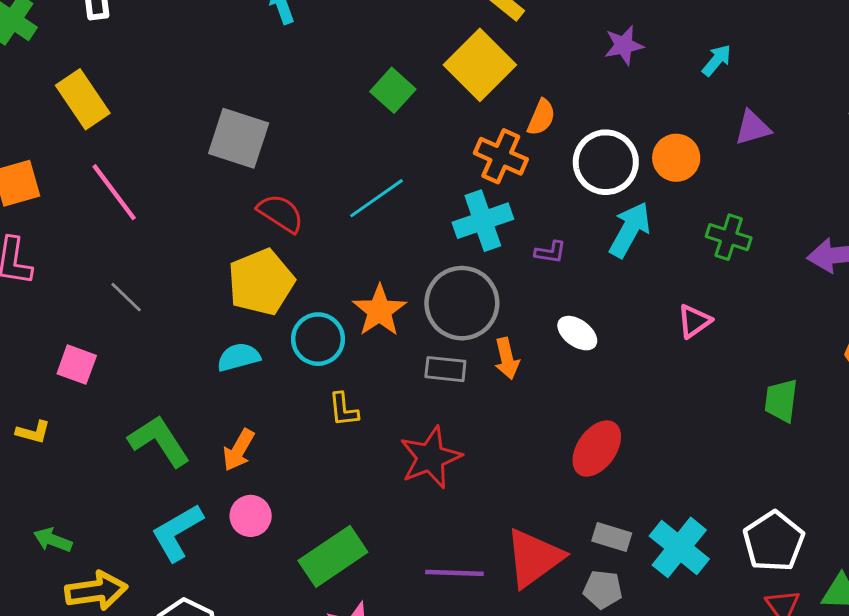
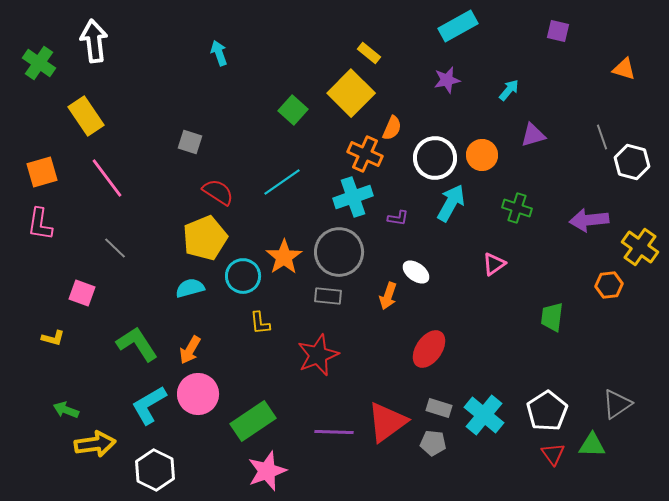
gray square: (239, 138) -> (190, 142), size x0.6
orange arrow: (507, 359) -> (388, 296), moved, turned 32
pink circle: (251, 516) -> (198, 394), size x1.5

